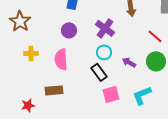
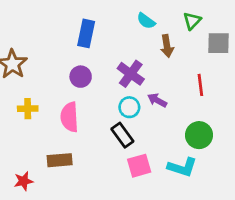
red line: (155, 36) -> (200, 85), turned 42
green circle: (156, 61) -> (199, 135), moved
purple arrow: (129, 62) -> (157, 100), moved
cyan L-shape: (142, 95) -> (182, 167), turned -140

